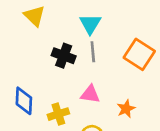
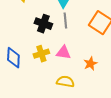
yellow cross: (58, 114) -> (41, 54), moved

